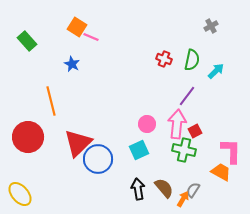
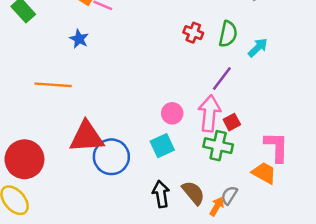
orange line: (51, 101) -> (53, 85), turned -72
red circle: (28, 137) -> (24, 159), moved
red triangle: (78, 143) -> (87, 137), turned 40

